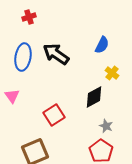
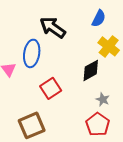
blue ellipse: (23, 57) -> (32, 53), moved
yellow cross: (112, 73) -> (109, 46), size x1.5

